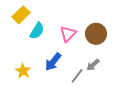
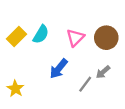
yellow rectangle: (21, 15) -> (17, 37), moved
yellow star: (23, 71) -> (15, 89), moved

